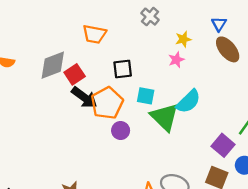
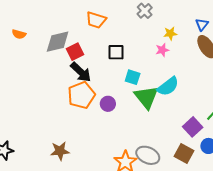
orange pentagon: (107, 103) -> (81, 95), moved

